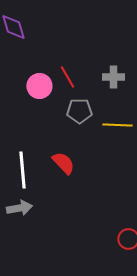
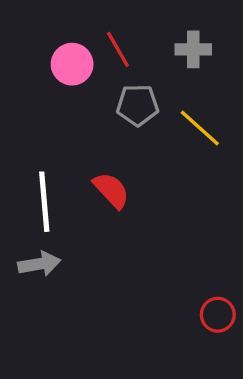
yellow line: (117, 125) -> (200, 128), turned 40

